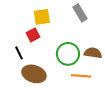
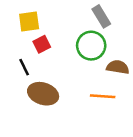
yellow square: (42, 17) -> (29, 22), moved
green circle: (68, 54) -> (91, 46), moved

